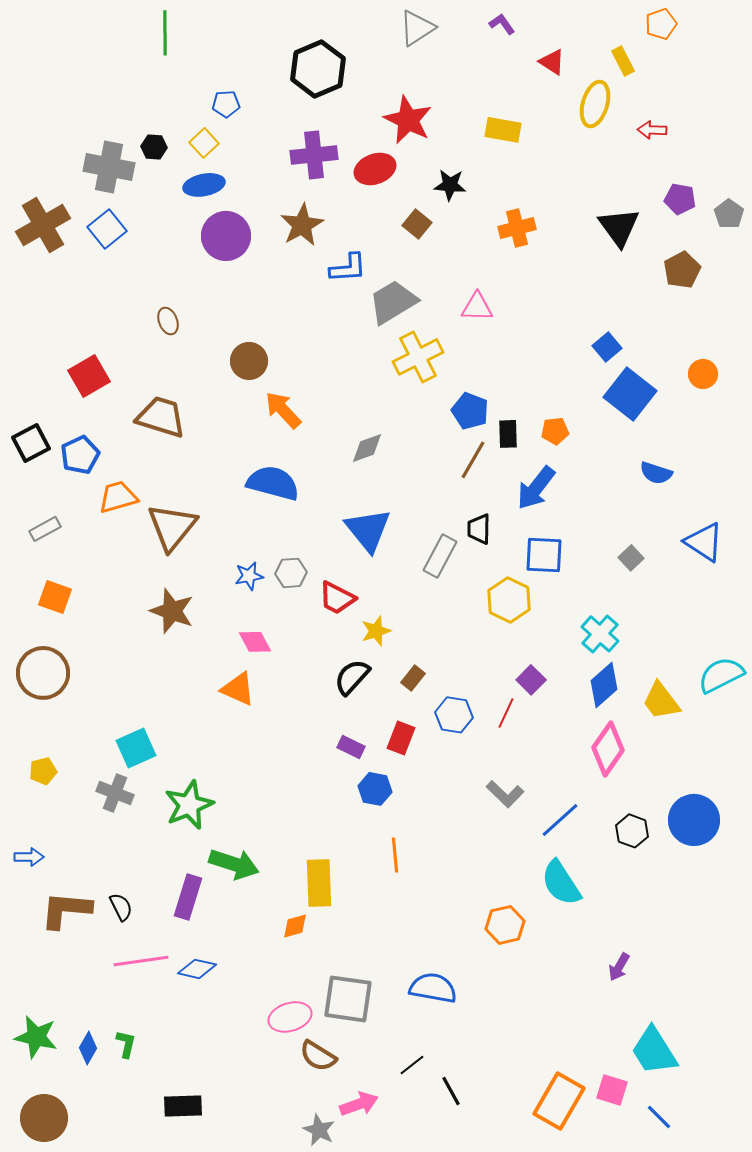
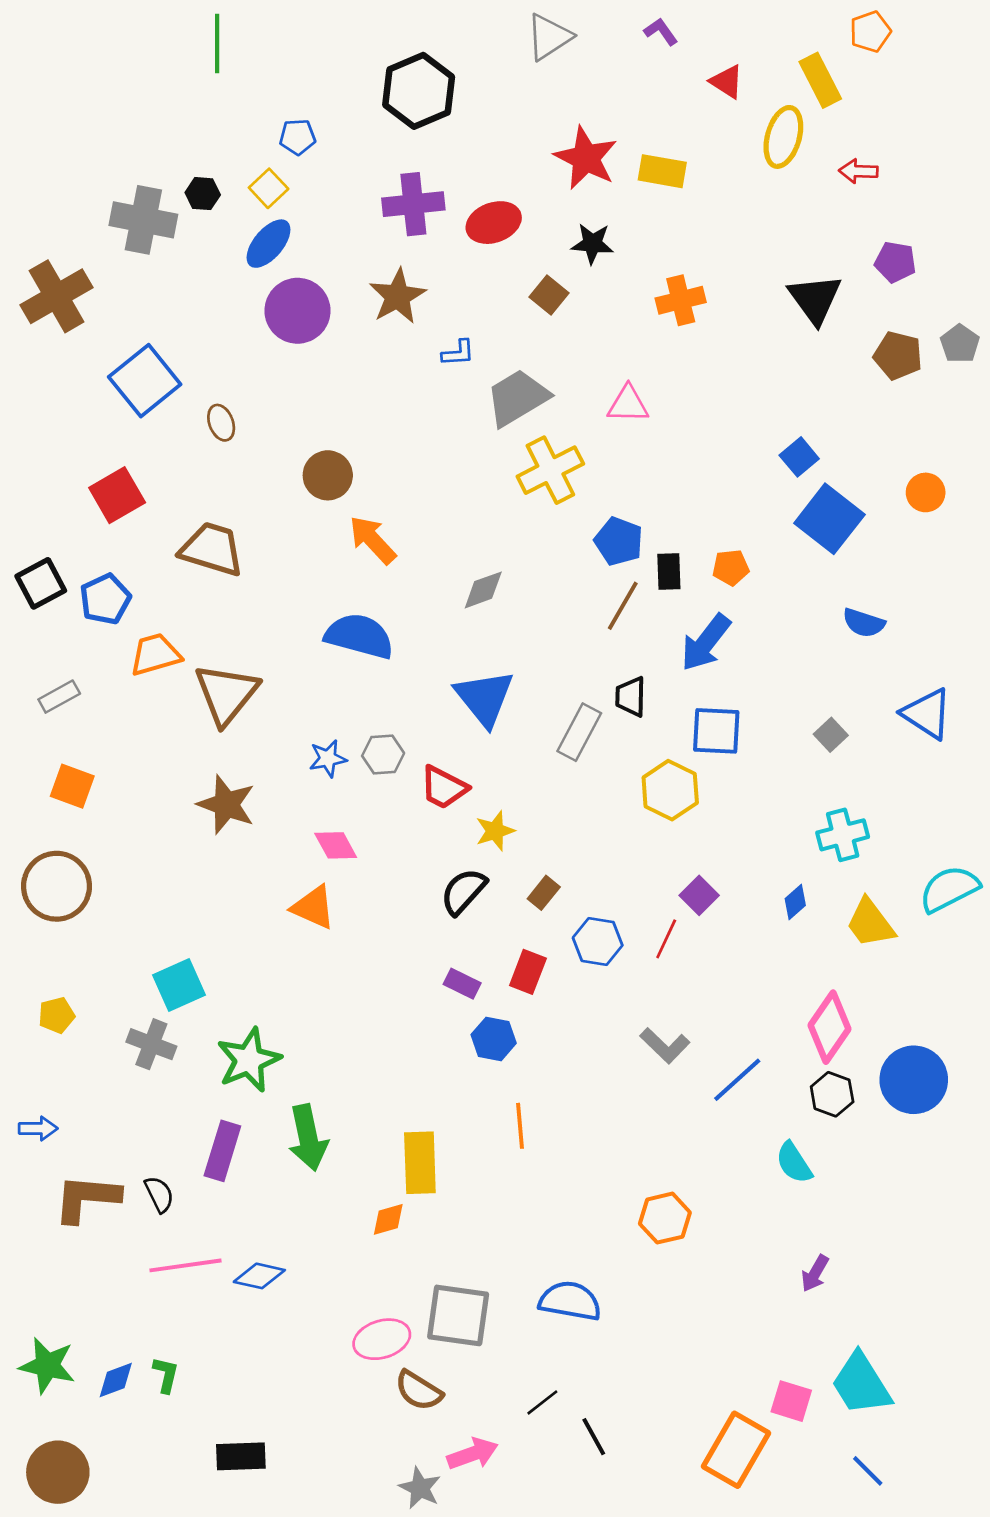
yellow rectangle: (623, 61) -> (820, 80), size x1.4
red star: (408, 120) -> (586, 158), moved
blue ellipse: (204, 185) -> (269, 244), turned -39
gray pentagon: (729, 214) -> (960, 344), moved
blue square: (107, 229) -> (145, 381), moved, size x1.4
blue L-shape: (348, 268) -> (458, 353), size x0.7
brown pentagon: (682, 270) -> (898, 356), turned -30
cyan cross: (600, 634) -> (843, 835), moved, turned 33
blue diamond: (604, 685) -> (795, 902), size x0.6
pink diamond: (608, 749) -> (829, 1027), moved
green arrow: (234, 864) -> (308, 1138), turned 60
cyan semicircle: (561, 883) -> (794, 1163), moved, size x0.7
purple rectangle: (188, 897) -> (222, 1151), moved
blue diamond: (88, 1048) -> (116, 1380), turned 40
pink square: (612, 1090) -> (791, 1401), moved

